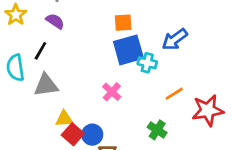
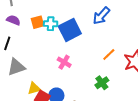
orange square: (123, 23) -> (38, 22), moved
cyan cross: (147, 63) -> (51, 24), moved
green cross: (157, 130) -> (102, 83), turned 32

